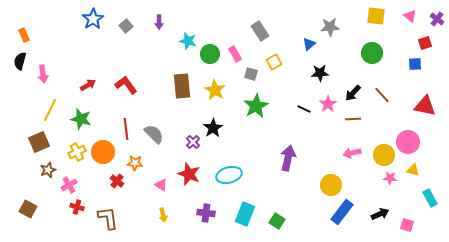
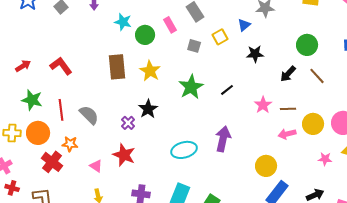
green circle: (372, 53) -> (307, 45), moved
pink rectangle: (235, 54) -> (170, 25), moved
yellow square: (274, 62) -> (220, 37), moved
gray square: (251, 74) -> (194, 46), moved
pink star: (328, 104) -> (263, 105), moved
black line: (304, 109) -> (227, 90), moved, turned -64
green star: (81, 119) -> (32, 100), moved
brown line: (353, 119) -> (288, 109), moved
yellow cross: (77, 152) -> (12, 133), turned 30
yellow circle: (384, 155) -> (313, 124), moved
cyan ellipse: (229, 175) -> (184, 150), moved
red cross: (117, 181) -> (52, 162), size x1.5

